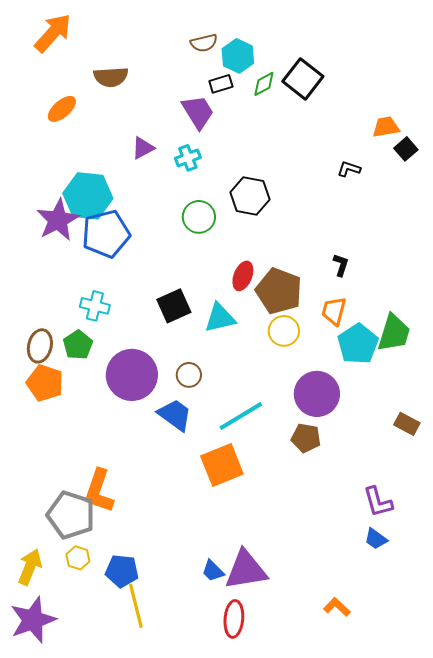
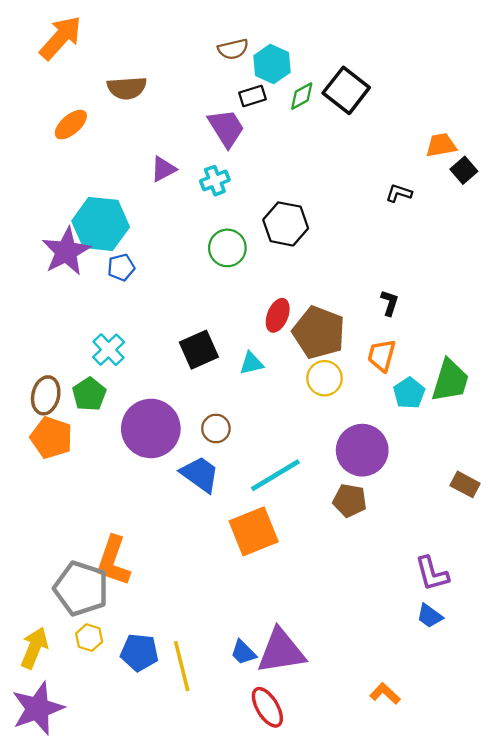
blue pentagon: (106, 234) -> (121, 267), size x0.5
cyan cross: (95, 306) -> (109, 350), turned 32
cyan triangle: (220, 318) -> (251, 363), size x0.7
cyan pentagon: (358, 344) -> (409, 393), size x0.7
yellow line: (136, 606) -> (182, 666), moved
red ellipse: (234, 619) -> (267, 707), turned -36

